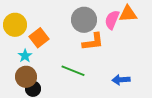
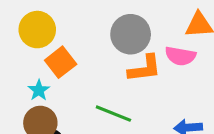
pink semicircle: (112, 20) -> (180, 56), moved, turned -102
yellow circle: (15, 25) -> (37, 30), moved

